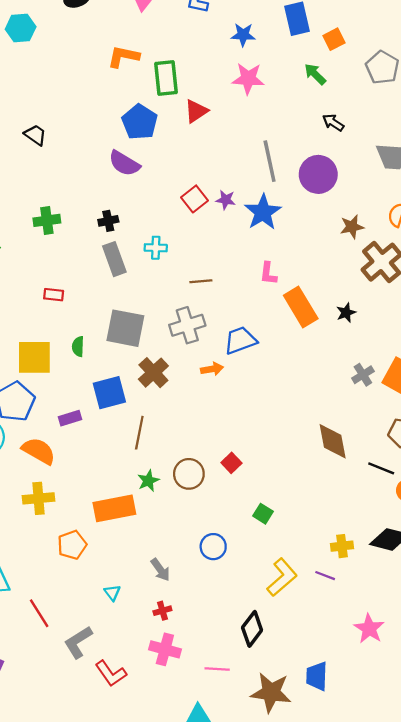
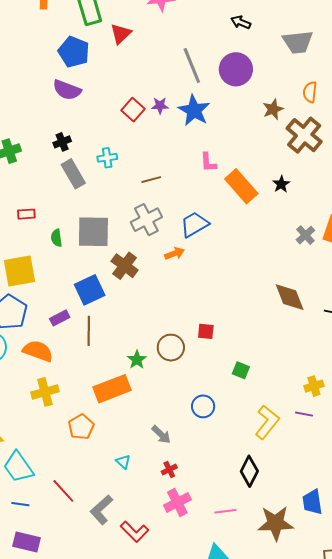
green semicircle: (78, 347) -> (56, 238), moved
brown line: (139, 433) -> (89, 331), moved
red square: (231, 463) -> (206, 331), turned -30
pink cross: (165, 649) -> (177, 503), turned -32

